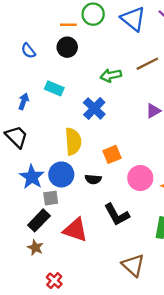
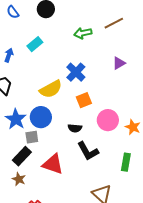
cyan rectangle: (54, 88) -> (35, 44), turned -63
blue cross: (94, 108) -> (76, 72), moved
yellow semicircle: (73, 141) -> (51, 89), turned 65
black semicircle: (93, 179) -> (75, 128), moved

